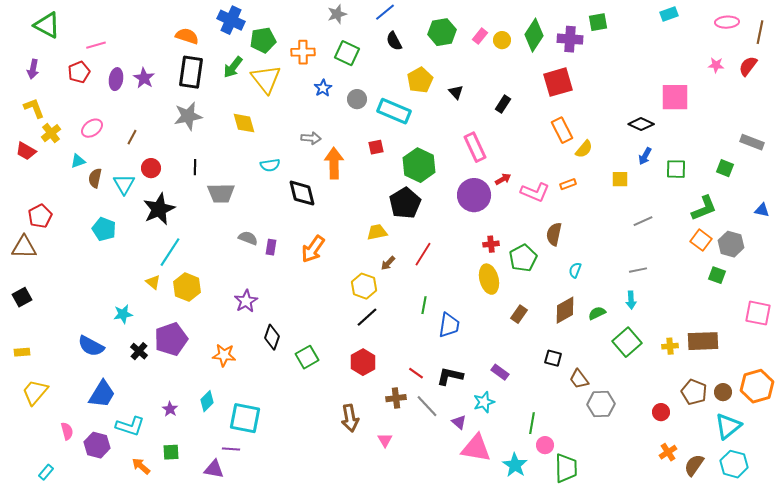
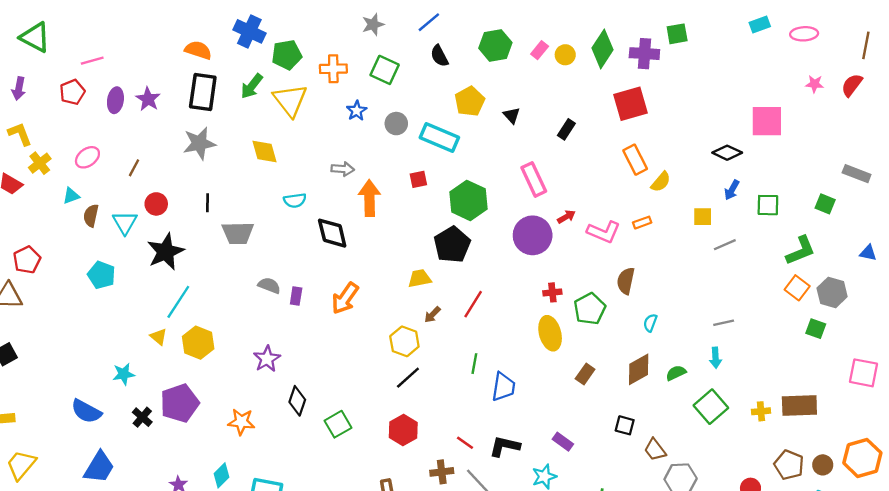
pink ellipse: (727, 22) -> (804, 34), moved
gray line: (643, 221) -> (725, 245), moved

